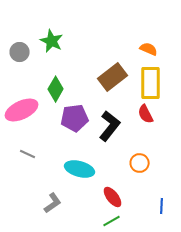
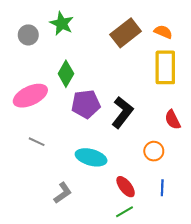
brown rectangle: (113, 77) -> (126, 33), moved
red semicircle: (146, 114) -> (173, 120), moved
blue line: (162, 206) -> (162, 188), moved

